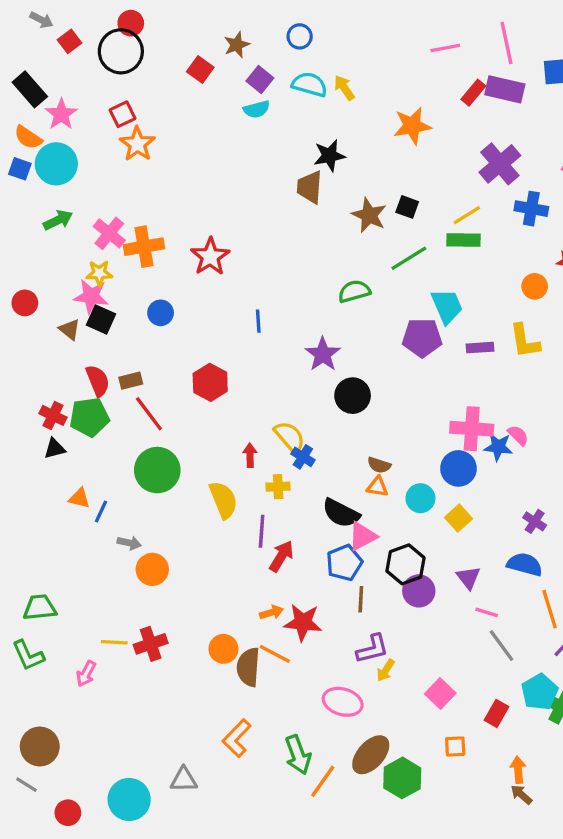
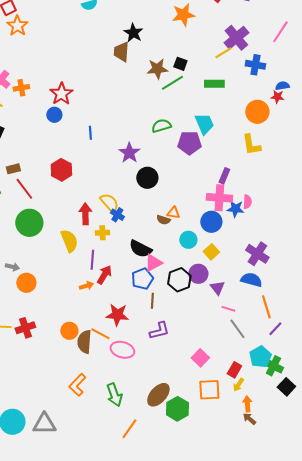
black star: (329, 156) -> (133, 33), turned -30
brown star: (369, 215) -> (157, 69), turned -30
yellow line: (467, 215) -> (223, 53), moved
orange cross: (144, 247) -> (21, 88), size x0.7
green line: (409, 258) -> (172, 83), moved
orange circle: (535, 286) -> (257, 112), size x1.5
green semicircle: (354, 291) -> (161, 126), moved
blue circle: (161, 313) -> (54, 115), moved
purple rectangle: (480, 348) -> (224, 176), moved, turned -63
pink semicircle: (518, 435) -> (247, 202), turned 48
red arrow: (250, 455) -> (85, 214), size x1.5
orange triangle: (377, 487) -> (173, 213), moved
purple cross: (535, 521) -> (257, 254), size x1.6
purple circle: (419, 591) -> (198, 274), moved
orange arrow: (271, 612) -> (86, 286), moved
yellow arrow: (386, 670) -> (238, 385), moved
pink ellipse: (343, 702) -> (122, 350), moved
orange square: (455, 747) -> (209, 390), size x1.6
gray triangle: (184, 780) -> (44, 424), moved, size x1.4
orange line: (323, 781) -> (129, 429), moved

